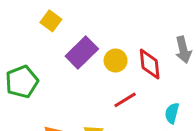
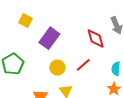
yellow circle: (116, 61) -> (57, 68), moved

